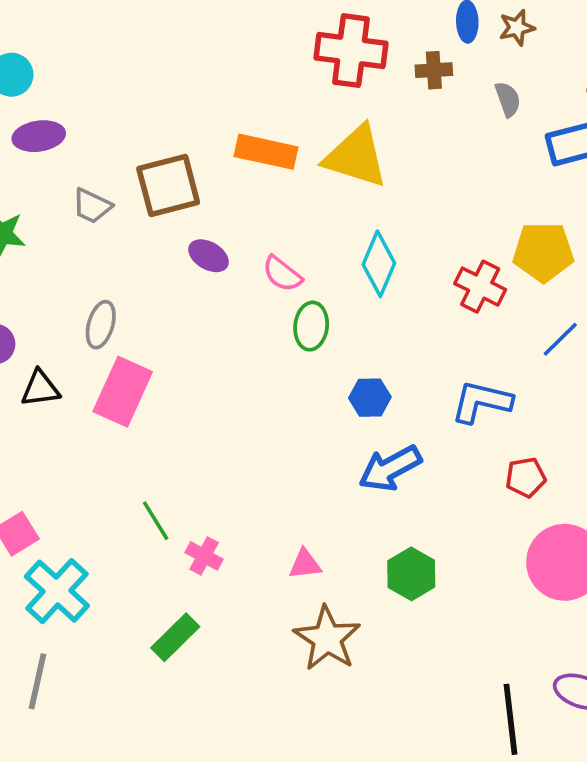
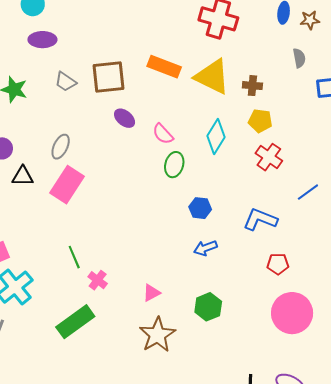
brown cross: (434, 70) -> (252, 86), moved
yellow pentagon: (543, 252) -> (260, 121), moved, size x0.7
blue arrow: (390, 468) -> (205, 248), size x0.7
pink triangle: (305, 564) -> (151, 293), turned -30
green rectangle: (175, 637) -> (75, 322), size x1.4

